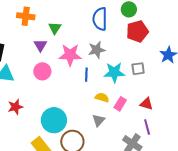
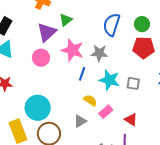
purple triangle: (40, 45) -> (47, 32), size x1.5

